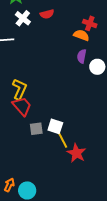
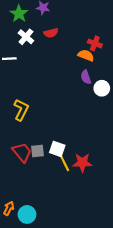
purple semicircle: (82, 56) -> (86, 77), turned -32
red trapezoid: (22, 106) -> (22, 152), moved
red star: (76, 153) -> (82, 163), moved, turned -30

